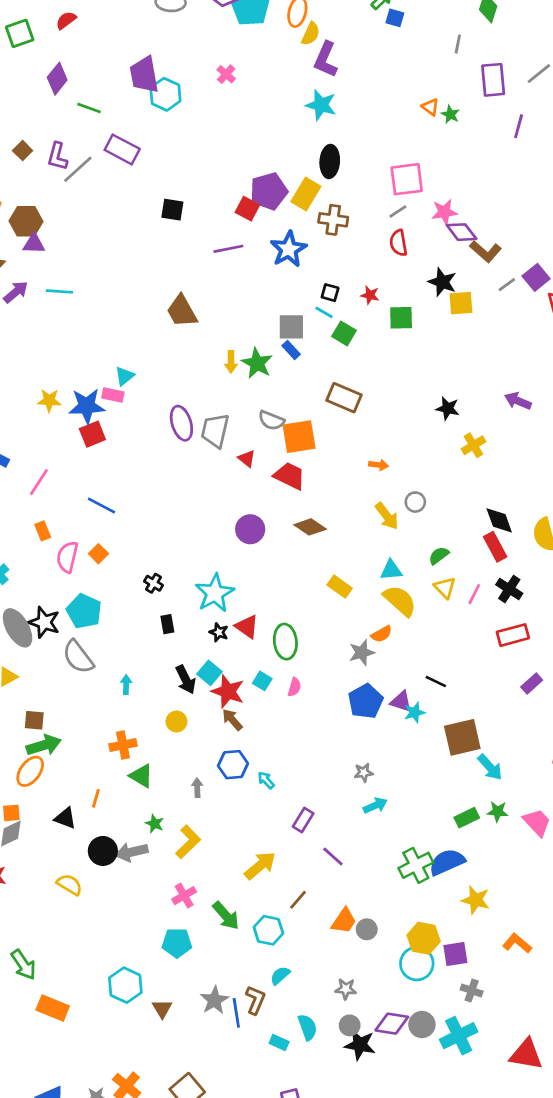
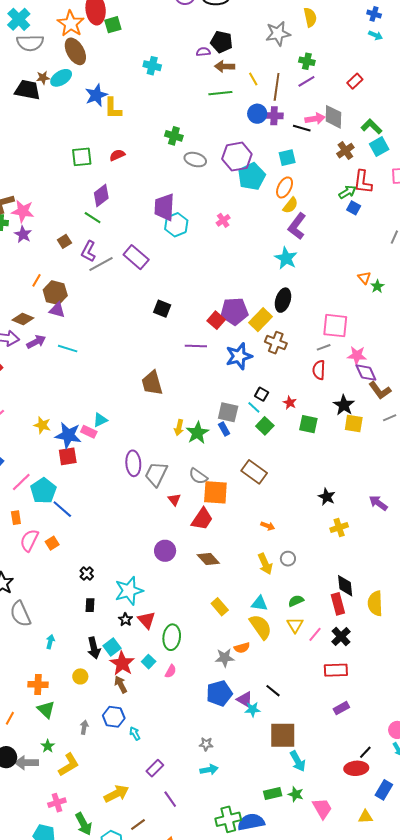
green line: (89, 108) -> (93, 218), moved
red trapezoid: (290, 476) -> (202, 519), turned 85
cyan pentagon: (84, 611) -> (43, 491), moved

